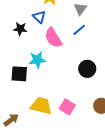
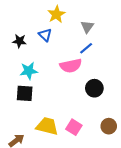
black star: (20, 29) -> (19, 41), moved
pink semicircle: (53, 38) -> (71, 66), moved, turned -70
cyan star: (37, 60) -> (29, 71), moved

